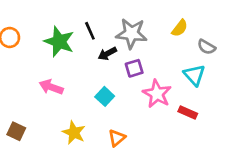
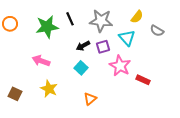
green star: (59, 42) -> (47, 27), turned -30
black arrow: (107, 54) -> (83, 46), moved
cyan triangle: (194, 75) -> (127, 38), moved
yellow star: (74, 133) -> (49, 89), moved

